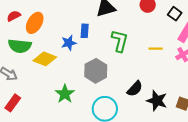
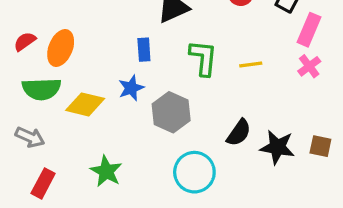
blue star: (69, 43) -> (131, 88), moved
yellow line: (156, 49) -> (251, 64), moved
green star: (65, 94) -> (106, 171), moved

